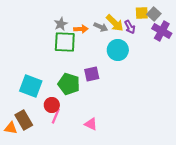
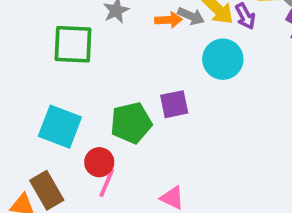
orange arrow: (81, 29) -> (169, 20), moved
green square: (65, 42) -> (73, 44), moved
green pentagon: (69, 84) -> (131, 123), turned -30

